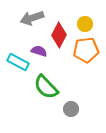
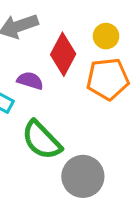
gray circle: (71, 109) -> (83, 176), size x1.6

